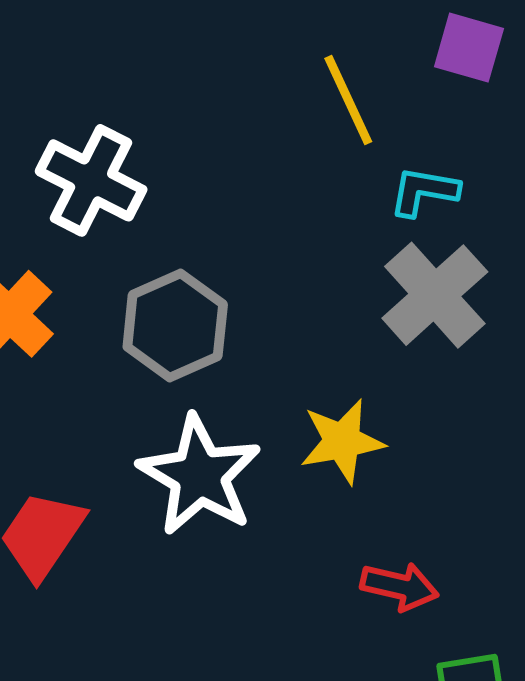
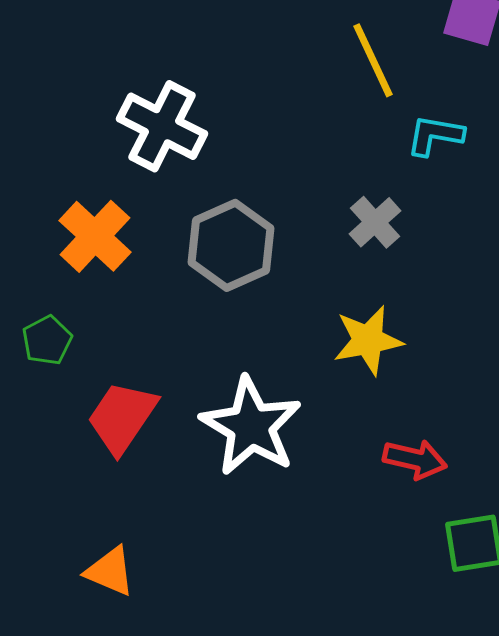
gray cross: (435, 295) -> (375, 222), moved, size x0.6
white star: (200, 475) -> (251, 426), moved

